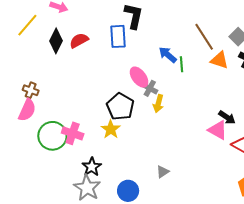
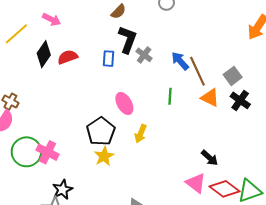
blue rectangle: (118, 36) -> (109, 59), size x0.7
blue arrow: (168, 55) -> (180, 61), moved
gray cross: (150, 88) -> (144, 55), moved
yellow star: (111, 129) -> (104, 156), moved
pink triangle: (218, 130) -> (196, 183), moved

